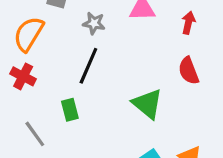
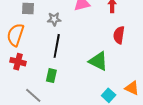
red semicircle: (189, 71) -> (119, 35), turned 42
green rectangle: (70, 110) -> (51, 76), turned 40

